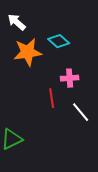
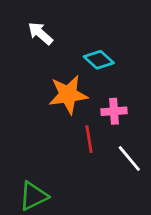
orange star: (28, 52) -> (68, 95), moved

